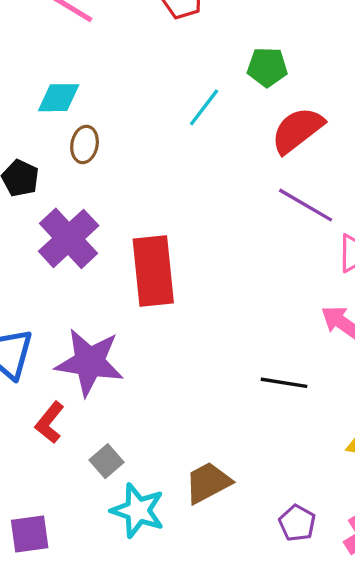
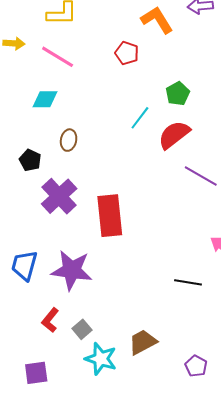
green pentagon: (267, 67) -> (178, 94), turned -30
cyan diamond: (59, 98) -> (45, 99), moved
red semicircle: (297, 130) -> (174, 135), moved
red L-shape: (50, 423) -> (50, 320), moved

